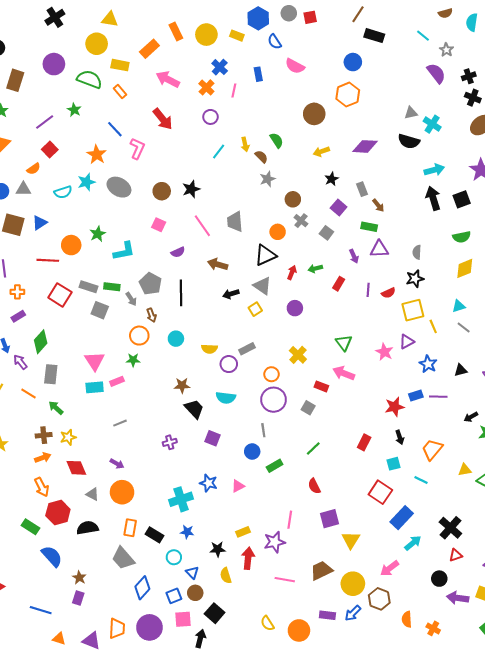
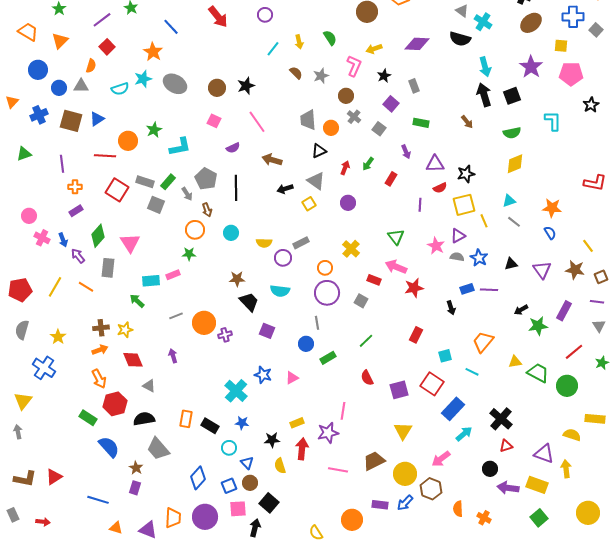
gray triangle: (411, 113) -> (462, 11), turned 48
pink L-shape: (137, 148) -> (354, 66), moved
brown semicircle: (261, 157) -> (296, 73), moved
orange semicircle: (34, 169) -> (91, 66), turned -40
cyan arrow: (434, 170) -> (485, 67), turned 90
brown arrow: (378, 205) -> (467, 122), moved
gray trapezoid: (235, 222) -> (308, 120), moved
purple triangle: (379, 249) -> (435, 164), moved
gray semicircle: (417, 252) -> (457, 257), moved, turned 96
black triangle: (265, 255) -> (319, 151), size x0.7
green arrow: (315, 268) -> (368, 164), turned -40
green rectangle: (112, 287) -> (168, 182), turned -56
purple line: (368, 290) -> (420, 205), moved
pink triangle: (95, 361) -> (130, 243), moved
red star: (395, 407) -> (414, 288), moved
green arrow: (56, 408) -> (137, 301), moved
black arrow: (400, 437) -> (451, 308), moved
purple arrow: (117, 464) -> (173, 356), turned -136
orange circle: (122, 492) -> (204, 323), moved
cyan cross: (181, 499) -> (236, 391), turned -30
purple square: (329, 519) -> (399, 390), moved
gray trapezoid: (123, 558) -> (158, 449), moved
yellow semicircle: (267, 623) -> (316, 533), moved

